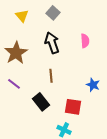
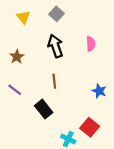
brown star: (16, 53) -> (17, 57), size x0.6
red square: (73, 107) -> (90, 127), moved, turned 30

